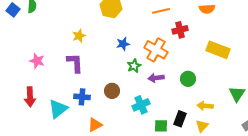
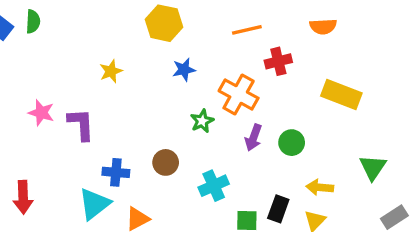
blue star: (123, 44) -> (184, 70), moved
purple L-shape: (75, 63) -> (81, 124), moved
purple arrow: (156, 78) -> (253, 138), moved, turned -63
red arrow: (30, 97) -> (23, 197), moved
cyan triangle: (58, 109) -> (94, 204), moved

